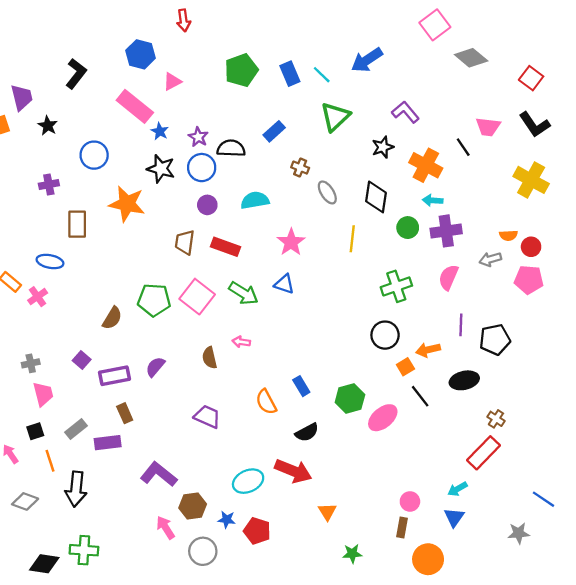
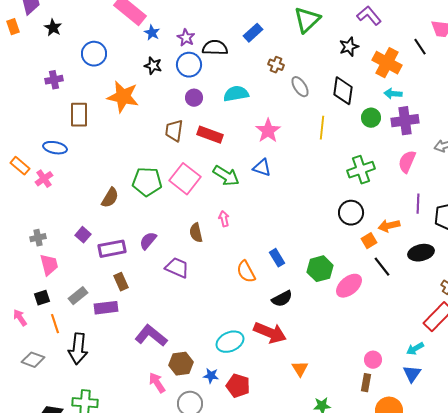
black star: (161, 169) -> (153, 66), size x0.7
pink arrow: (241, 342) -> (224, 219), turned 70
purple trapezoid: (207, 417) -> (177, 268), moved

